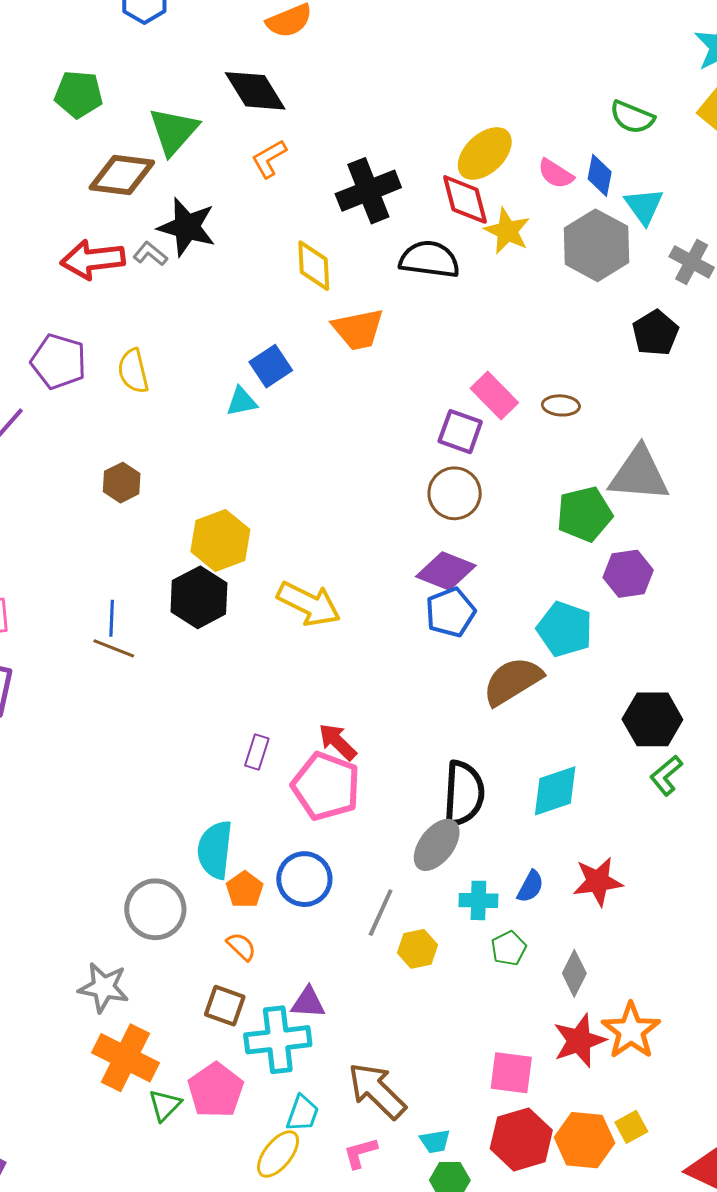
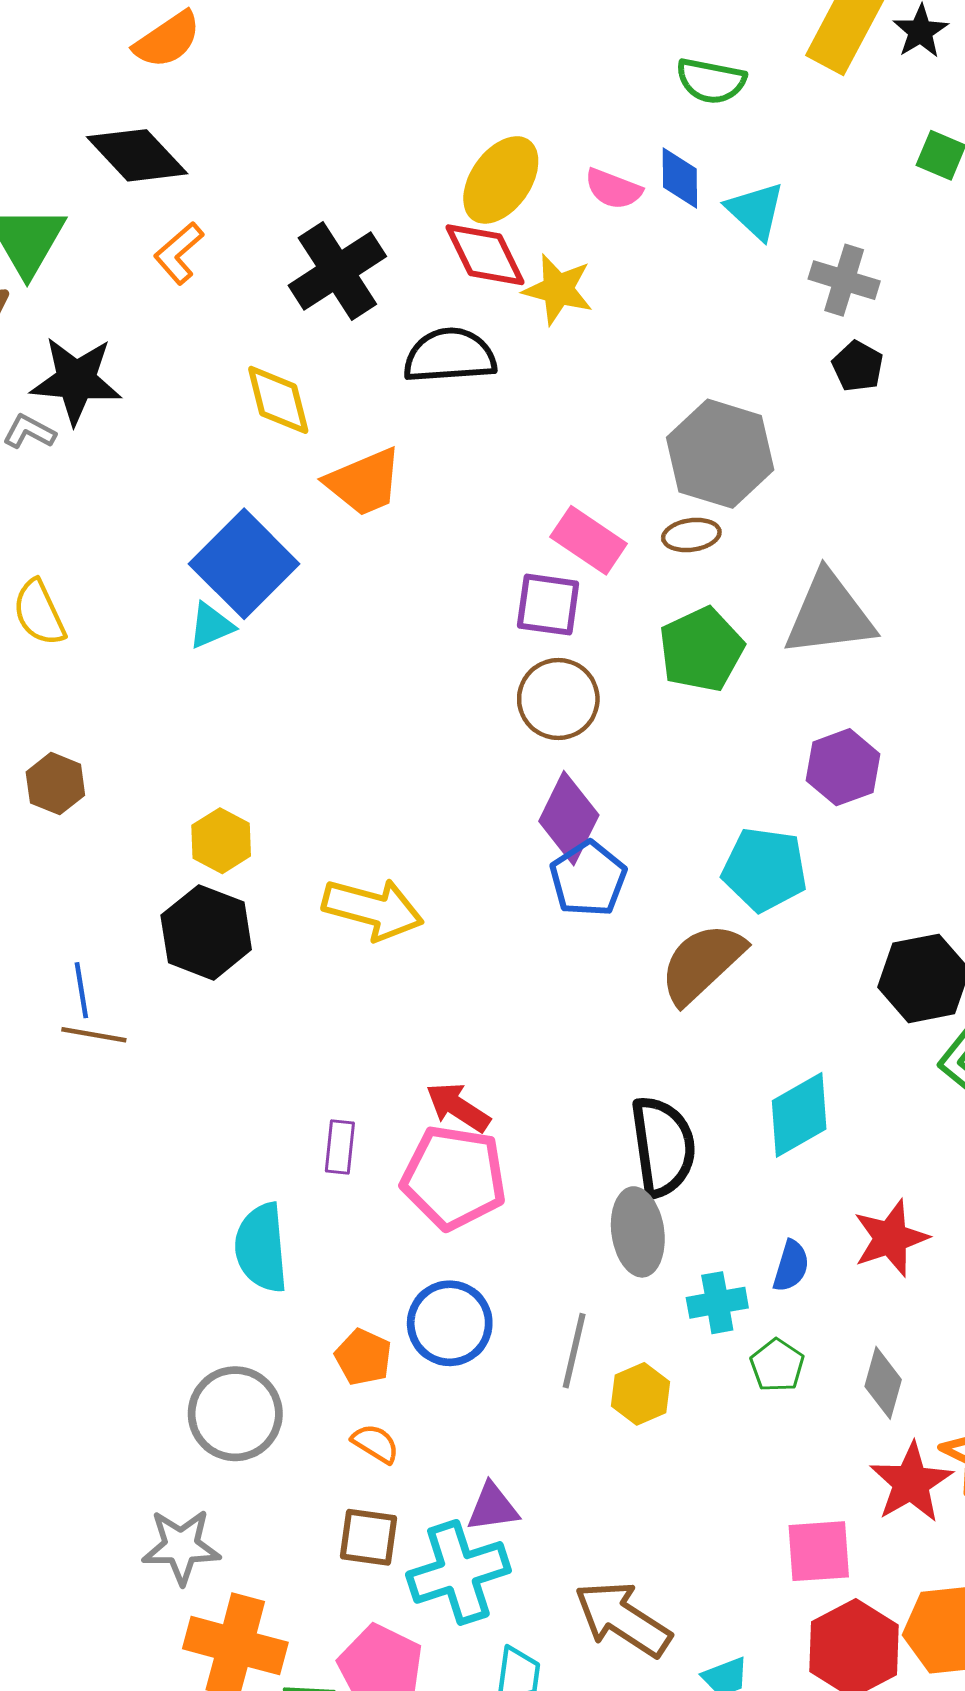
gray hexagon: (596, 245) -> (720, 454), moved
black pentagon: (655, 333) -> (858, 366), moved, size x0.7
blue square: (271, 366) -> (244, 564), size x1.6
green pentagon: (585, 514) -> (701, 650), moved
yellow hexagon: (220, 540) -> (221, 841), size x0.7
purple diamond: (446, 571) -> (569, 818), turned -74
gray ellipse: (437, 845) -> (638, 1232), turned -34
cyan semicircle: (215, 850) -> (261, 1248), moved

